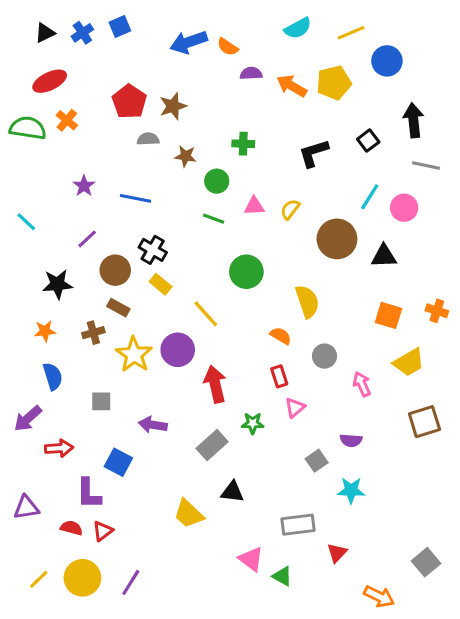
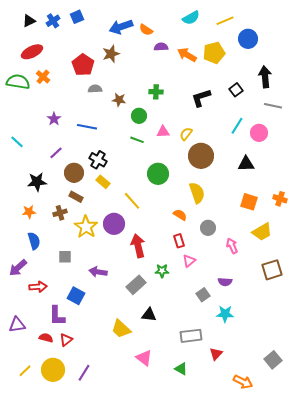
brown star: (173, 106) -> (111, 54), moved
brown circle: (337, 239) -> (201, 156), moved
pink triangle: (251, 559) -> (144, 358), moved

